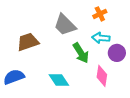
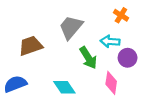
orange cross: (100, 14) -> (121, 15), moved, turned -32
gray trapezoid: (65, 25) -> (71, 27), turned 85

